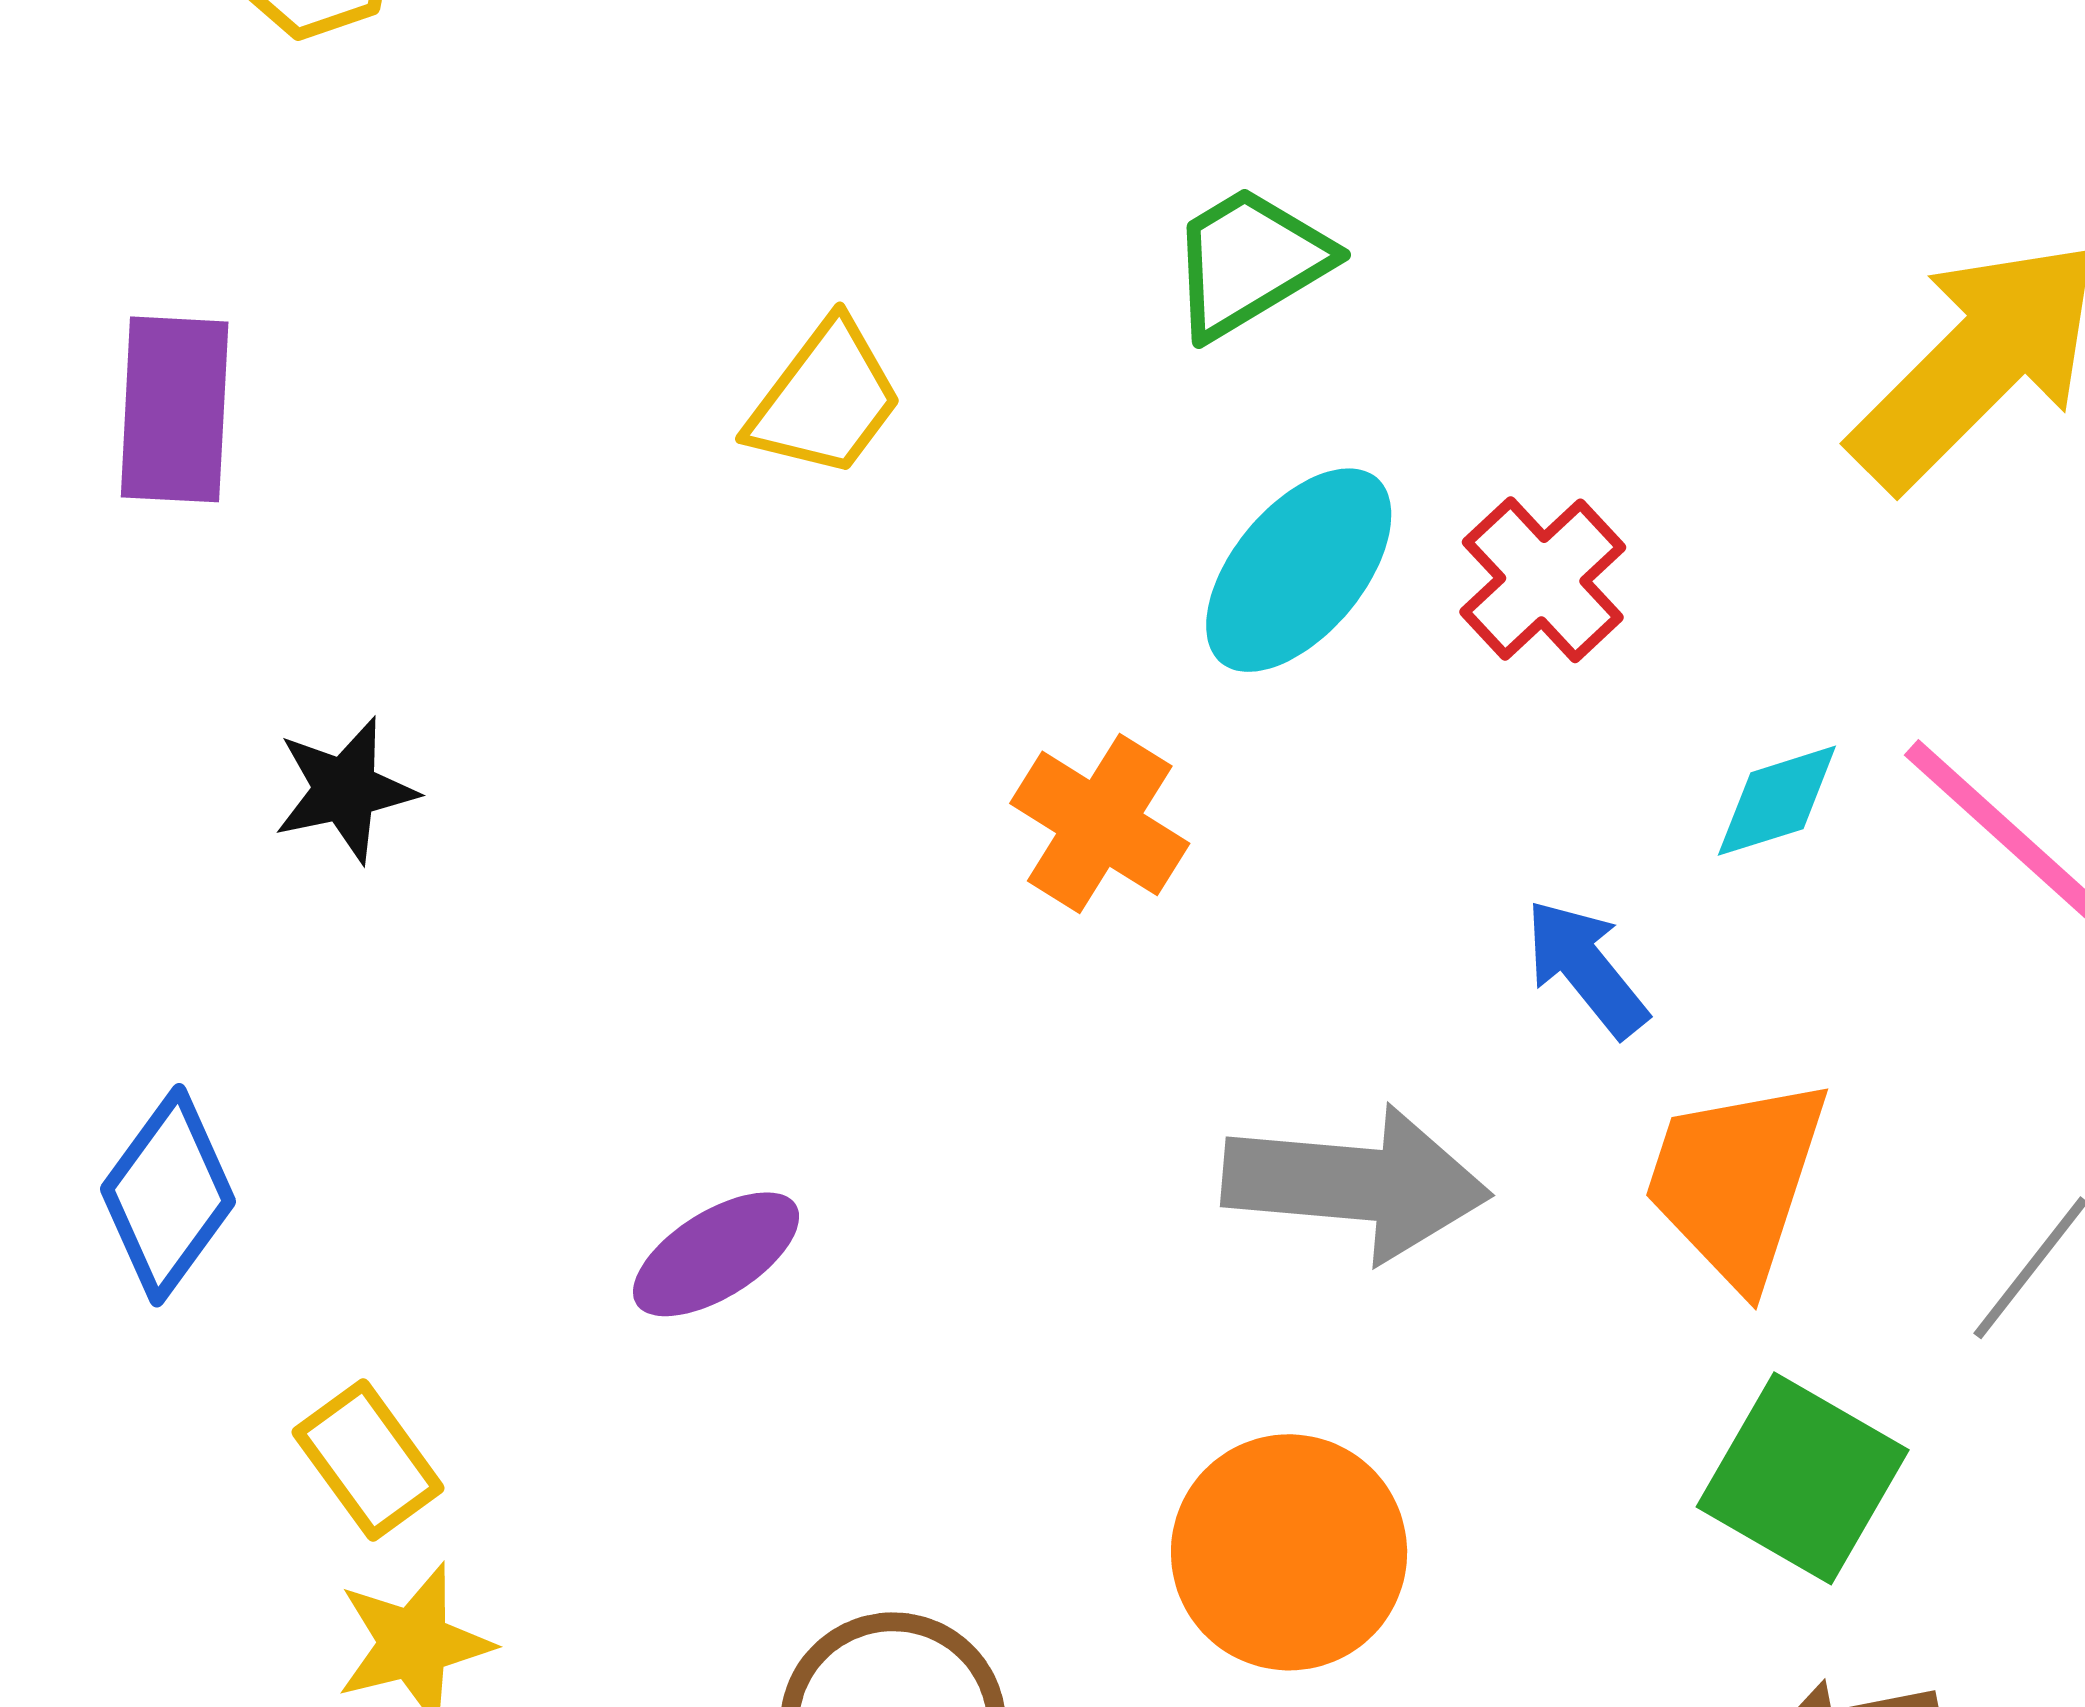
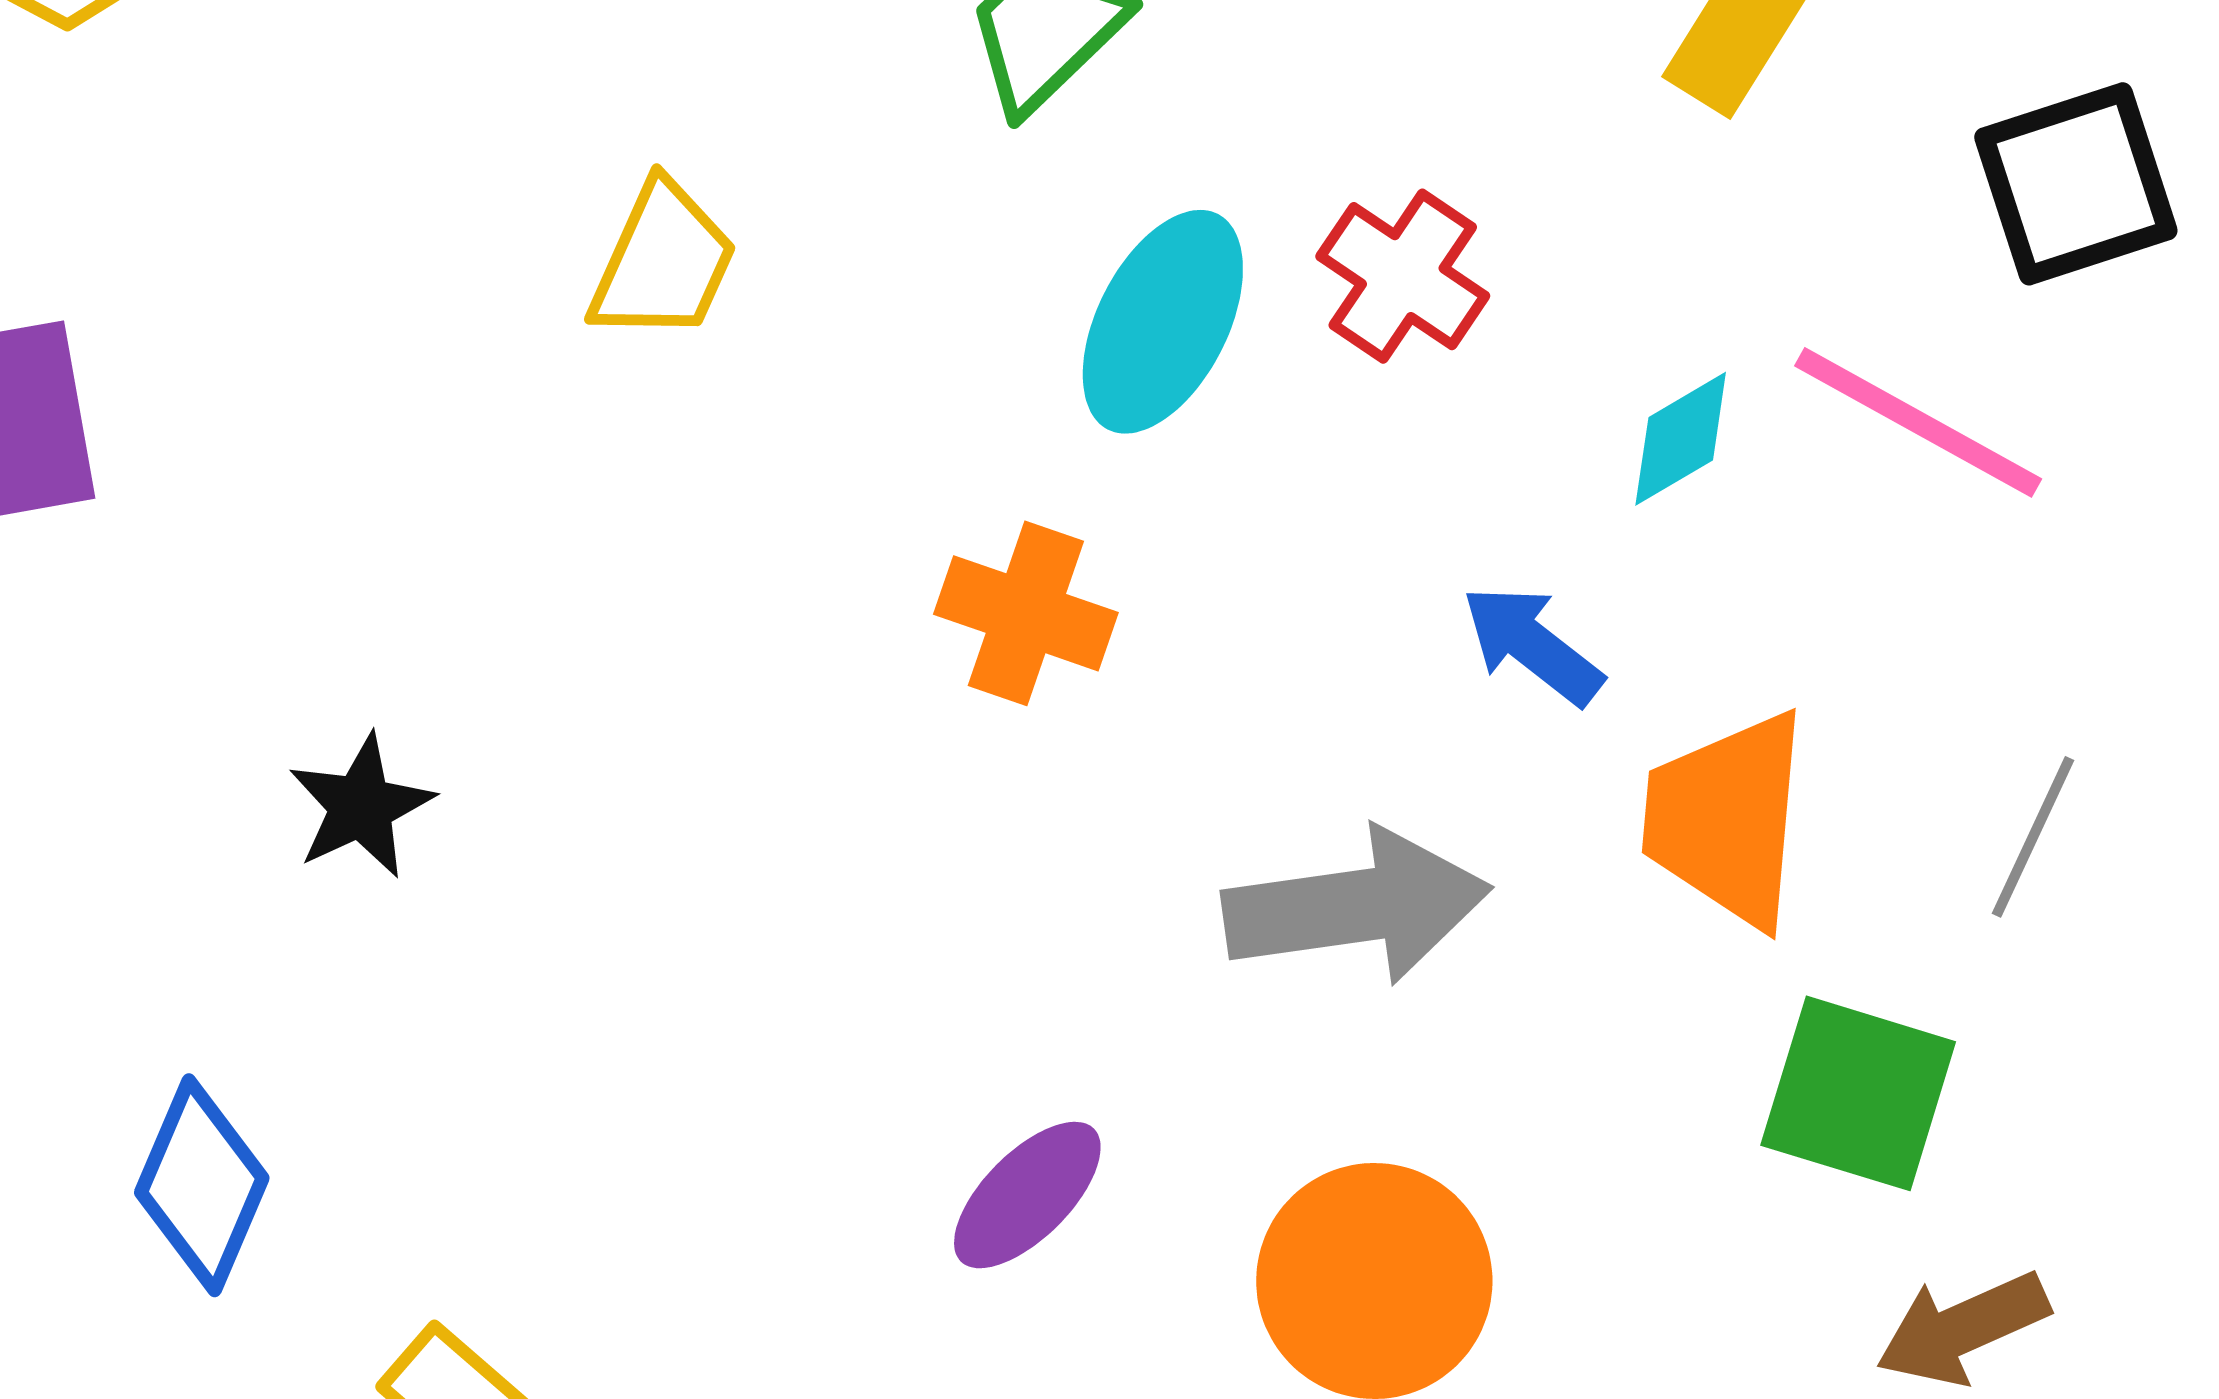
black star: (345, 790) -> (361, 806), moved
purple ellipse: (716, 1254) -> (1027, 1195), moved

